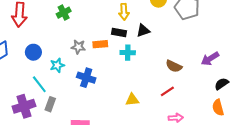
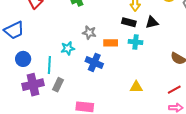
orange rectangle: (100, 44) -> (111, 43), moved
blue circle: (33, 52) -> (23, 59), moved
cyan line: (39, 84) -> (49, 65), turned 36
red line: (167, 91) -> (174, 90), moved

